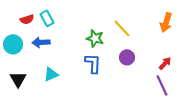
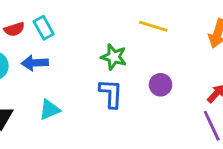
yellow line: (122, 28) -> (153, 26), moved, turned -30

